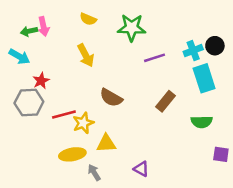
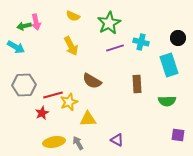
green star: (132, 28) -> (109, 23), turned -30
cyan cross: (193, 51) -> (141, 42), moved, turned 35
purple line: (155, 58) -> (115, 48), moved
red star: (41, 81) -> (42, 113), moved
brown rectangle: (165, 101) -> (137, 84), turned -42
yellow ellipse: (72, 154) -> (54, 142), moved
purple square: (221, 154) -> (178, 135), moved

